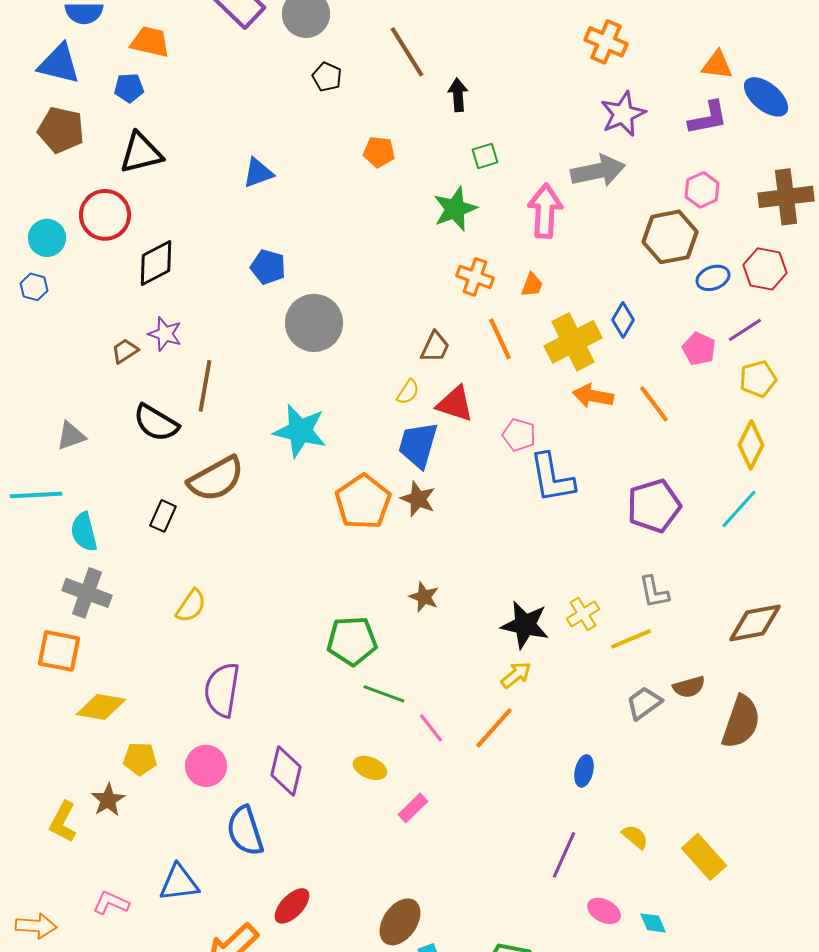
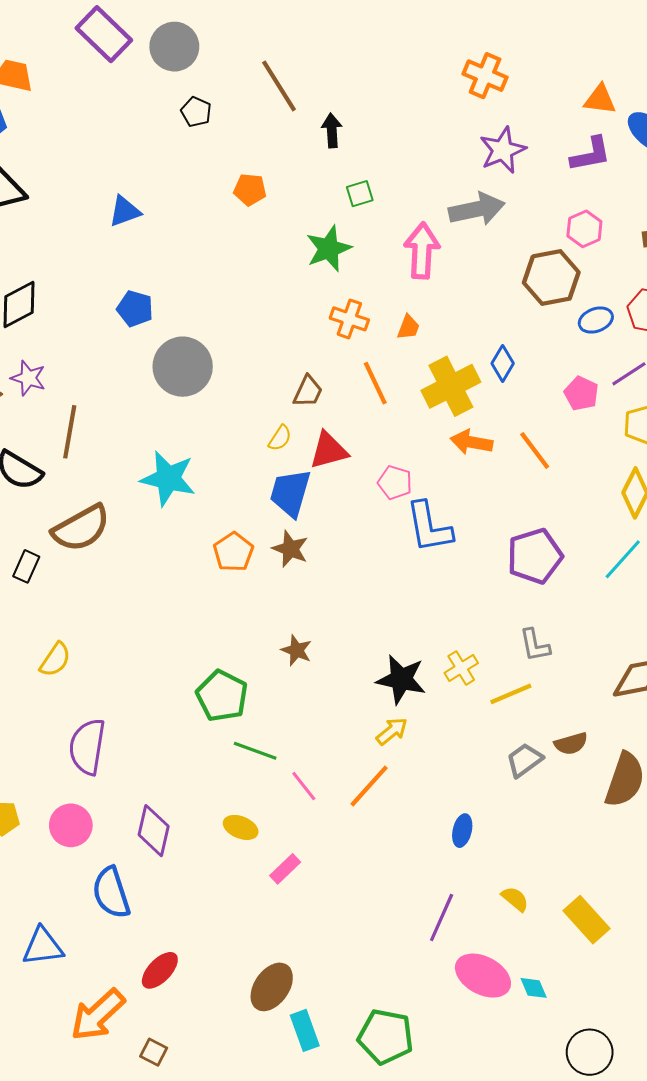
red triangle: (455, 404) -> (329, 450), turned -33
orange pentagon: (363, 502) -> (233, 552), size x0.7
green pentagon: (352, 641) -> (222, 696), turned 30
pink ellipse: (604, 911) -> (483, 976), size x1.6

